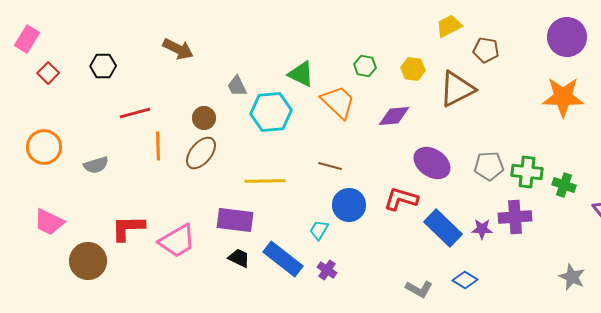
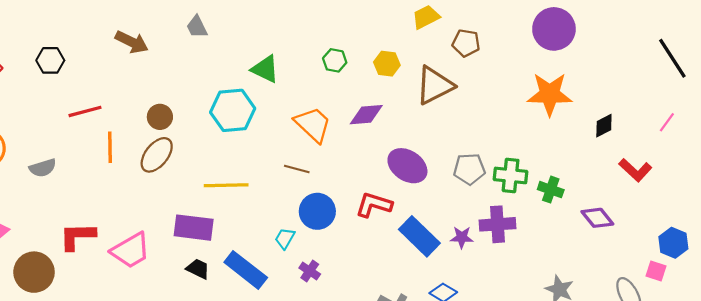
gray trapezoid: (237, 86) -> (197, 27), moved
orange trapezoid: (338, 102) -> (313, 124), moved
purple cross: (327, 270) -> (310, 271), moved

